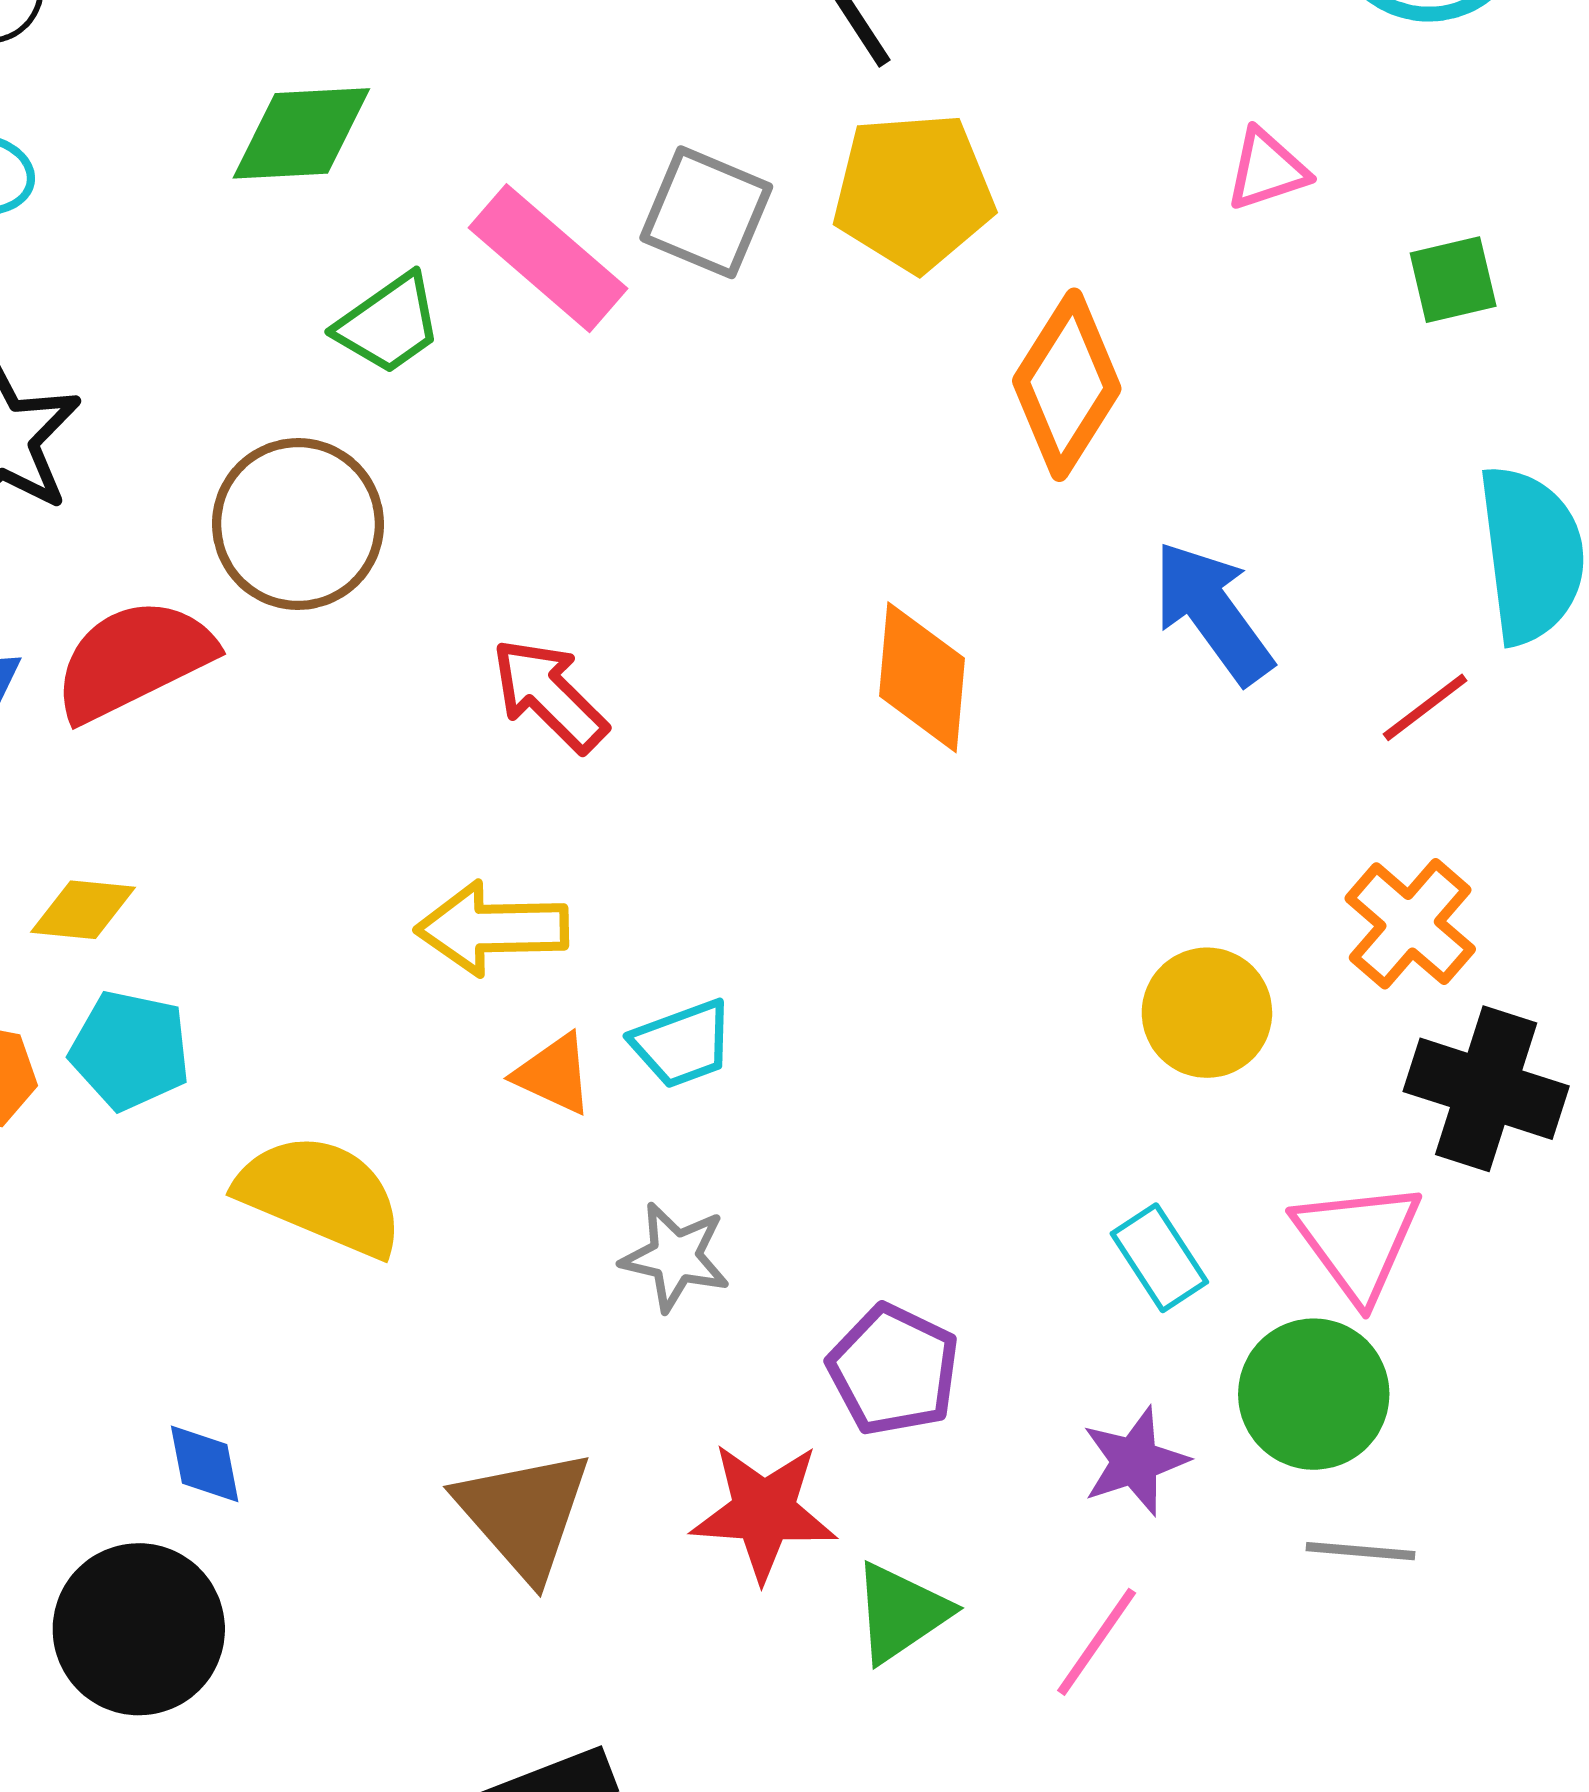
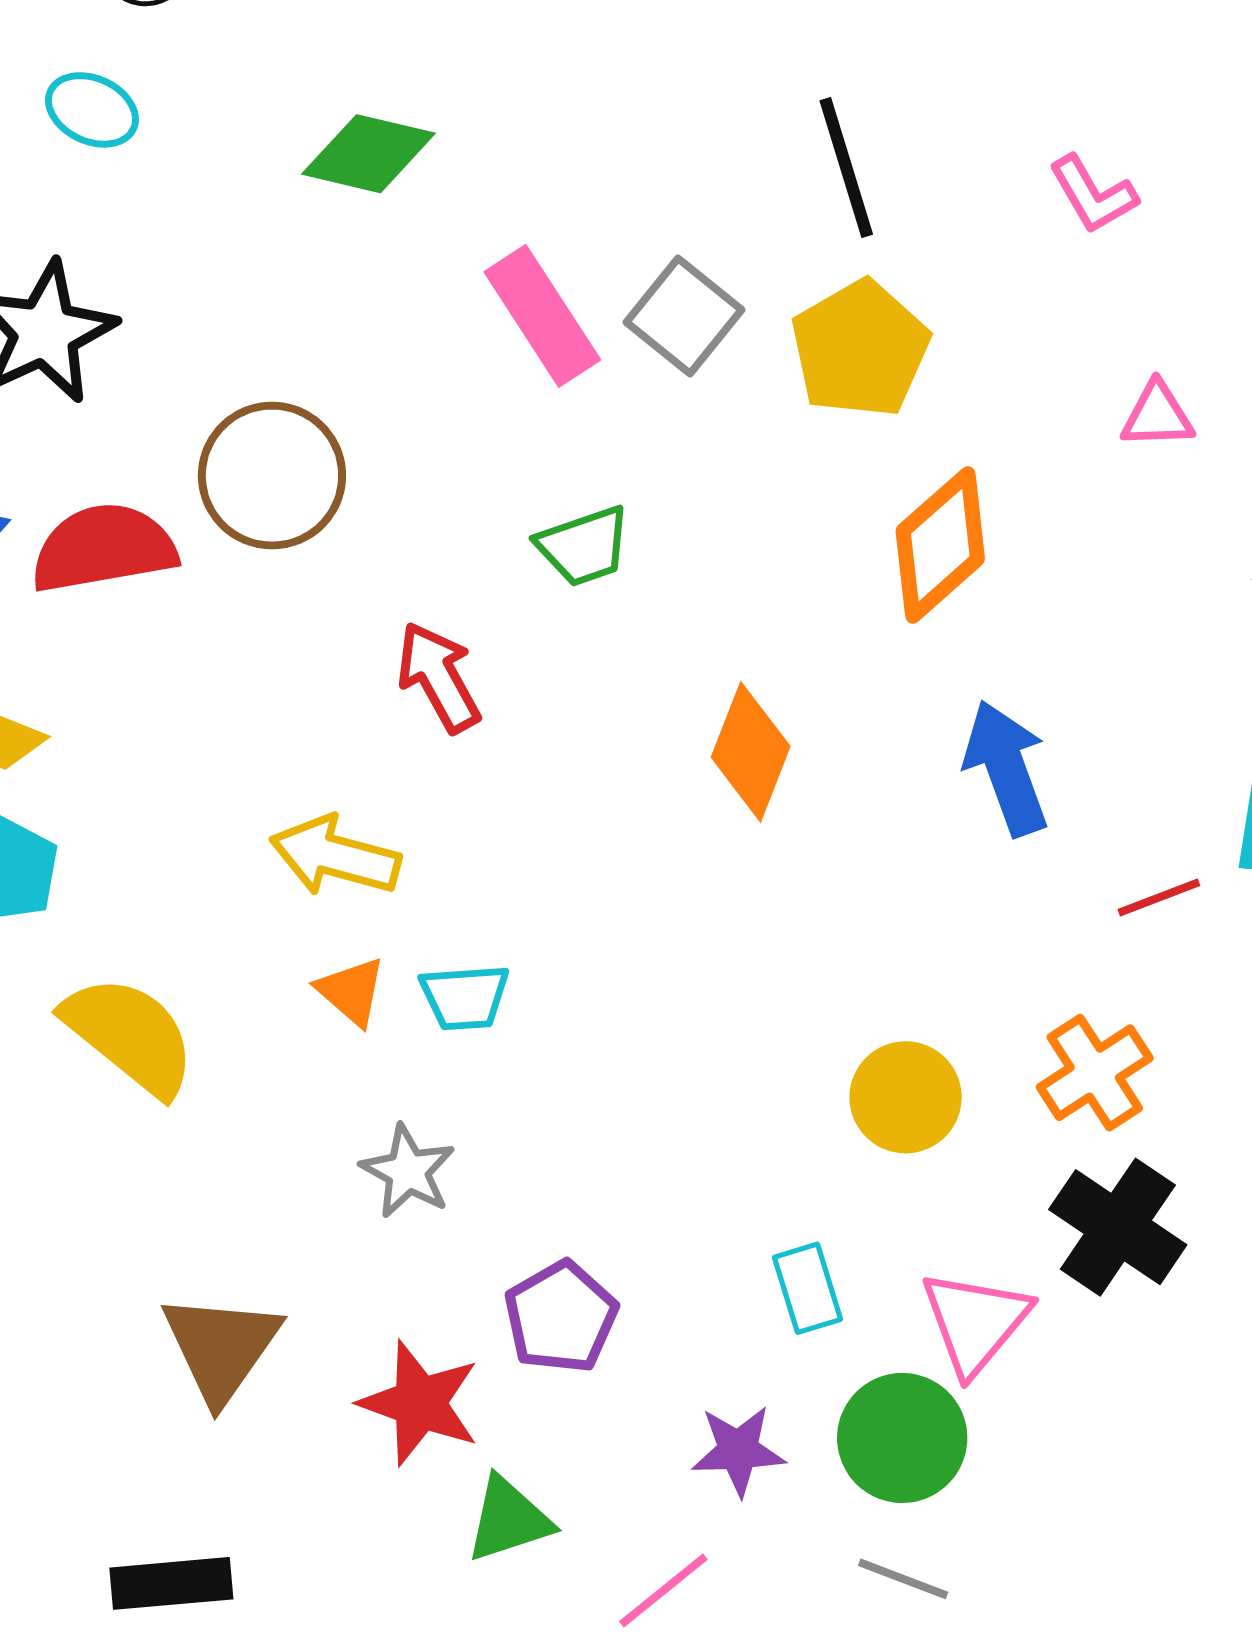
yellow pentagon: (913, 192) -> (860, 349), turned 30
green trapezoid: (389, 324) -> (584, 546), moved

